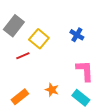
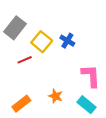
blue cross: (77, 35) -> (67, 41), moved

